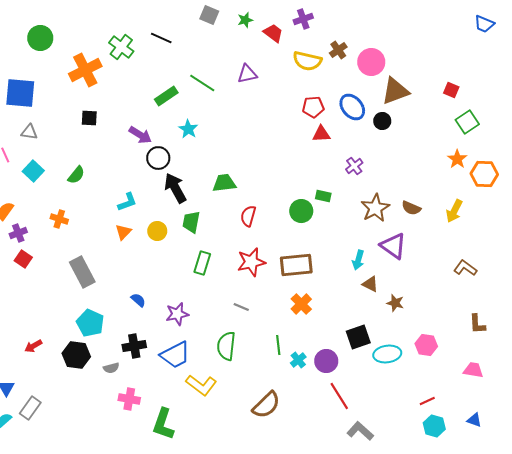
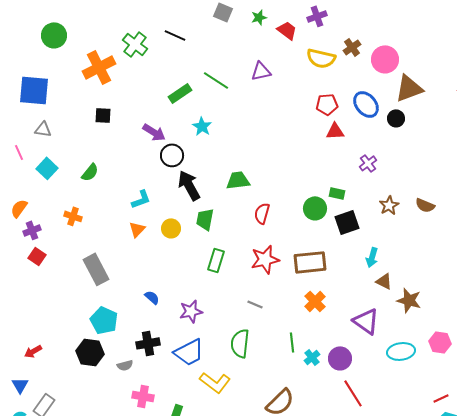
brown star: (375, 208) -> (389, 205), size x0.7
purple triangle: (393, 246) -> (366, 321), moved
brown star: (395, 303) -> (409, 300), size x1.4
black square: (358, 337) -> (347, 222), moved
red arrow: (33, 346) -> (33, 351), moved

